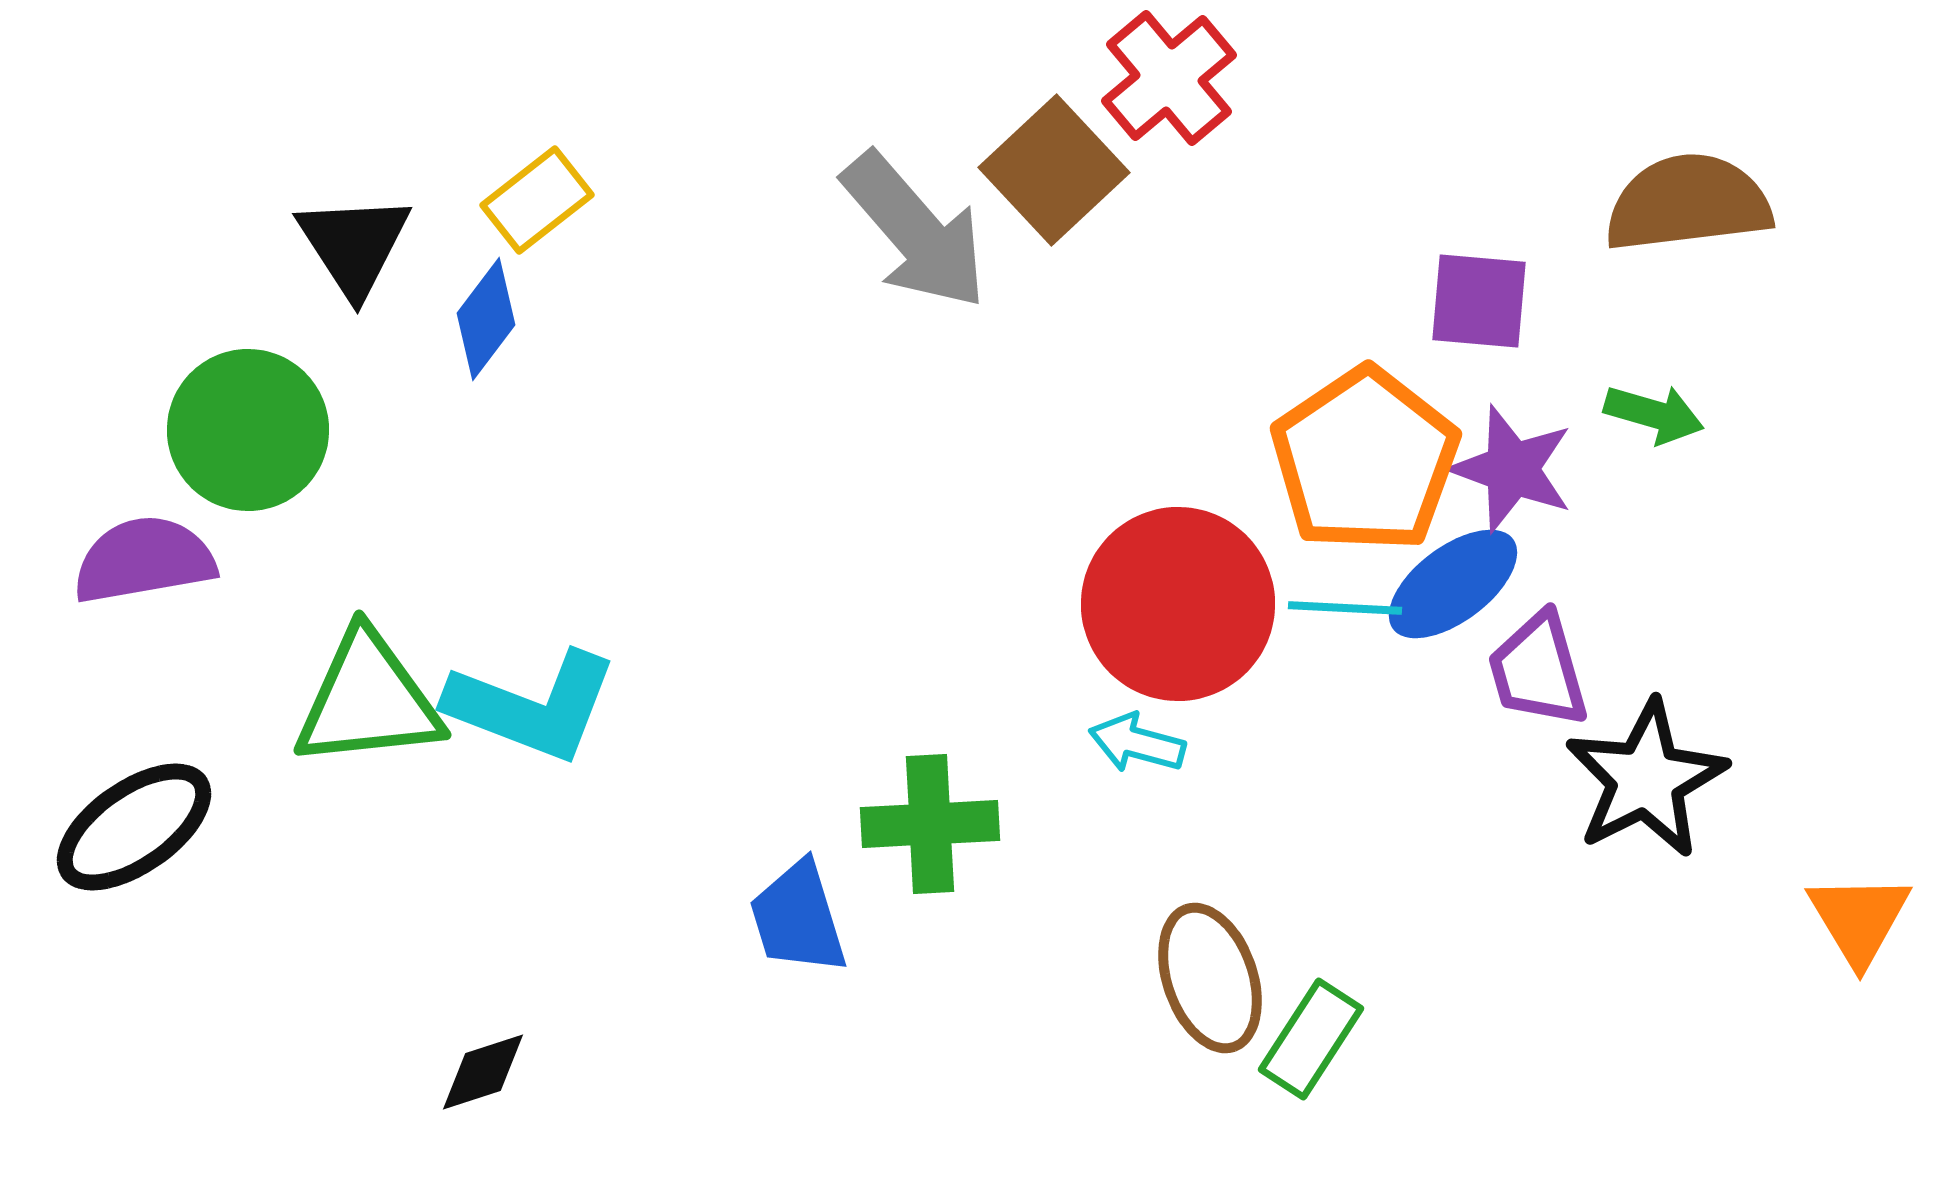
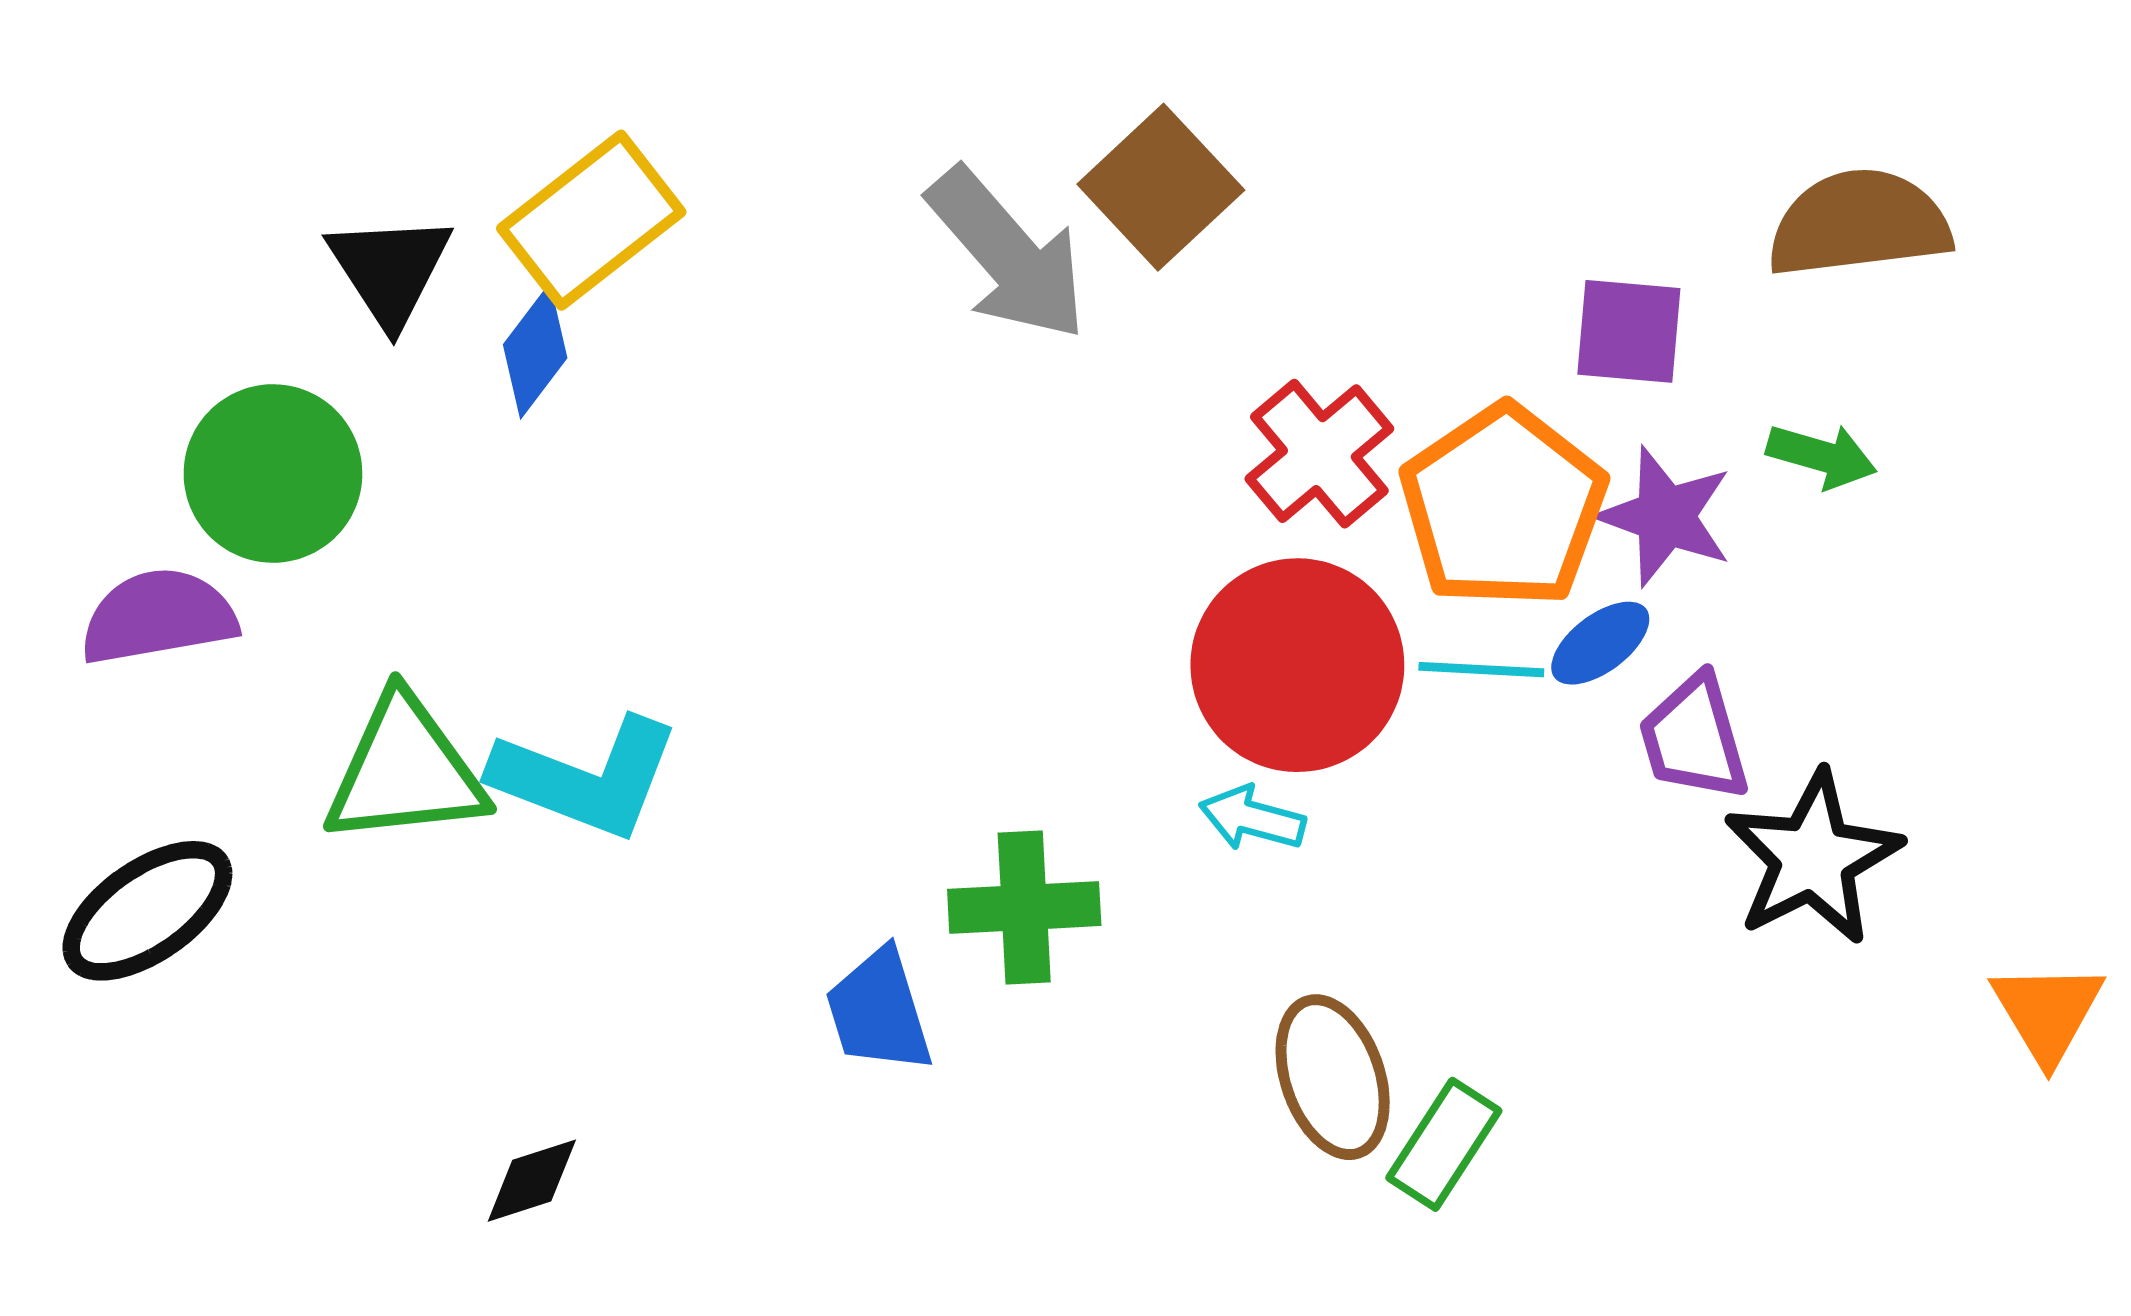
red cross: (1169, 78) -> (1319, 454), moved
yellow rectangle: (537, 200) -> (591, 220), size x1.5
blue ellipse: (1453, 584) -> (1600, 643), size x0.7

